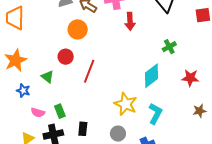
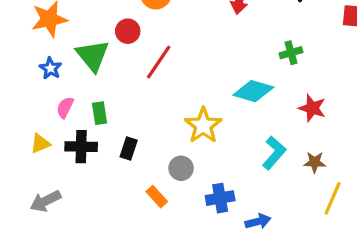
cyan diamond: (152, 76) -> (253, 91), turned 40
green triangle: (47, 77) -> (93, 56), size x1.6
pink semicircle: (38, 113) -> (65, 107), turned 88
cyan L-shape: (155, 114) -> (274, 153), moved

